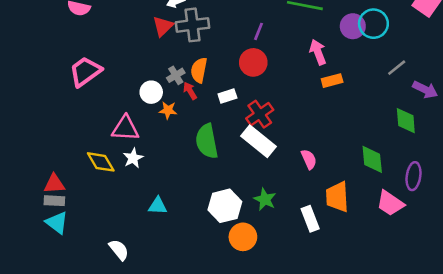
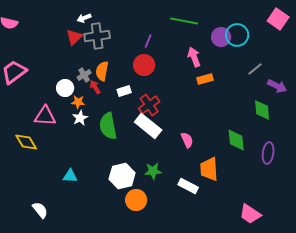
white star: (133, 158) -> (80, 118), moved
green star: (265, 199) -> (153, 171), turned -30
pink trapezoid: (390, 203) -> (250, 214), moved
white rectangle: (310, 219) -> (188, 186), turned -42

